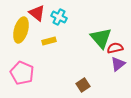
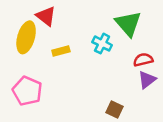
cyan cross: (59, 17) -> (102, 44), moved
green triangle: (101, 38) -> (128, 24), moved
brown square: (83, 85) -> (115, 110), moved, turned -32

